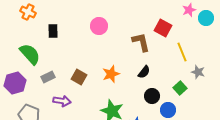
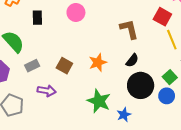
pink circle: (99, 26) -> (76, 12), moved
red square: (163, 28) -> (162, 17), moved
black circle: (152, 96) -> (141, 85), size x1.6
blue circle: (168, 110) -> (167, 96), moved

